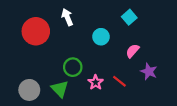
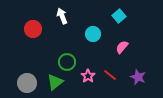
red circle: (36, 31) -> (33, 29), size x0.7
purple star: (149, 71) -> (138, 77), moved
green triangle: (60, 89) -> (55, 82), turned 36

